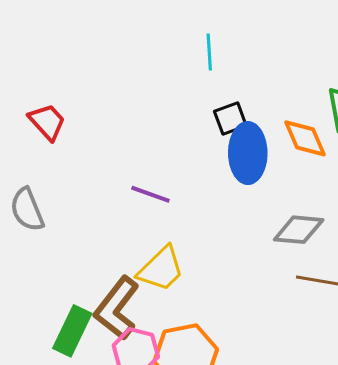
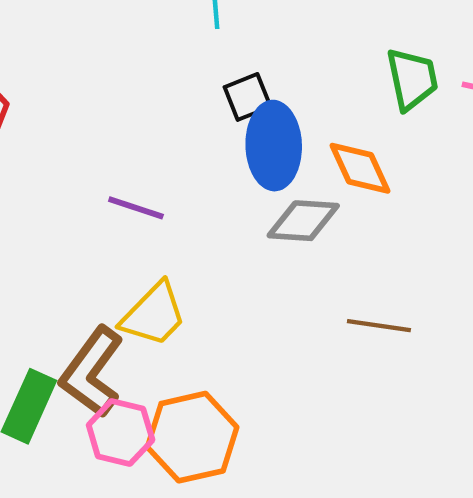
orange diamond: (305, 138) -> (360, 168), moved
gray diamond: (299, 230) -> (303, 221), moved

